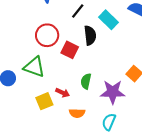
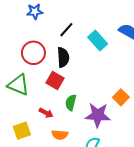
black semicircle: (90, 35) -> (63, 57), moved
red square: (70, 50) -> (55, 80), moved
yellow square: (44, 101) -> (22, 131), moved

